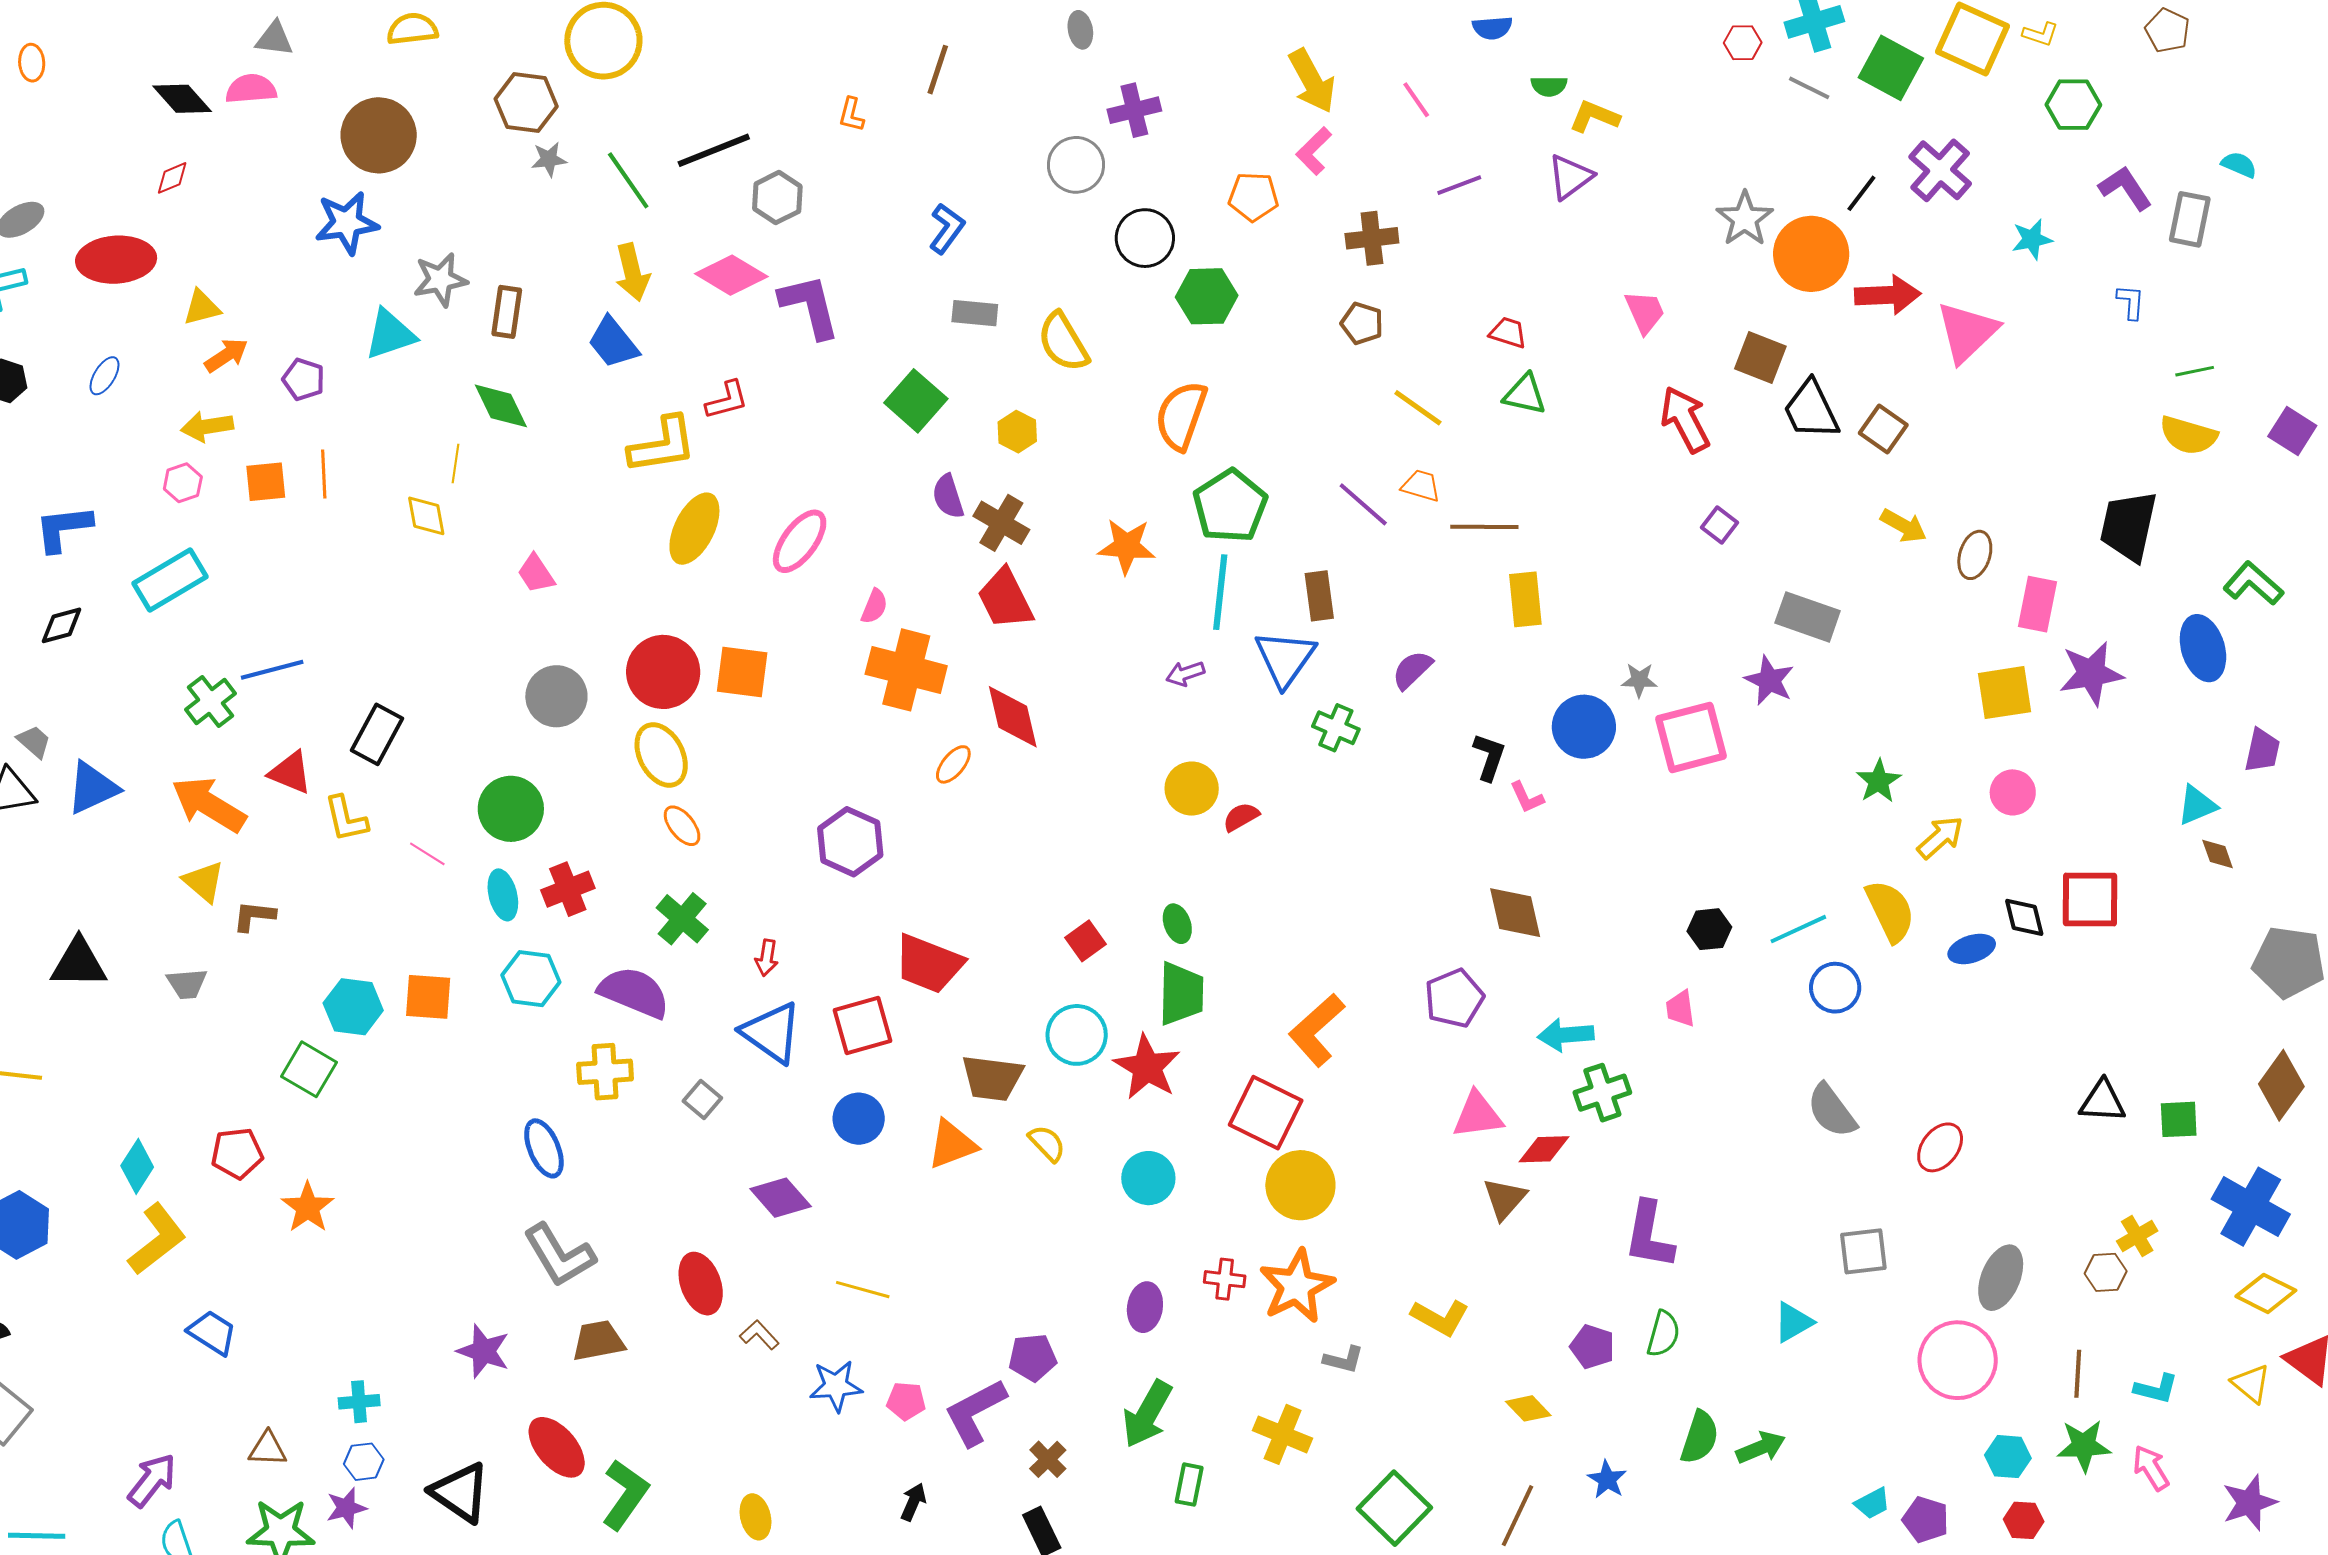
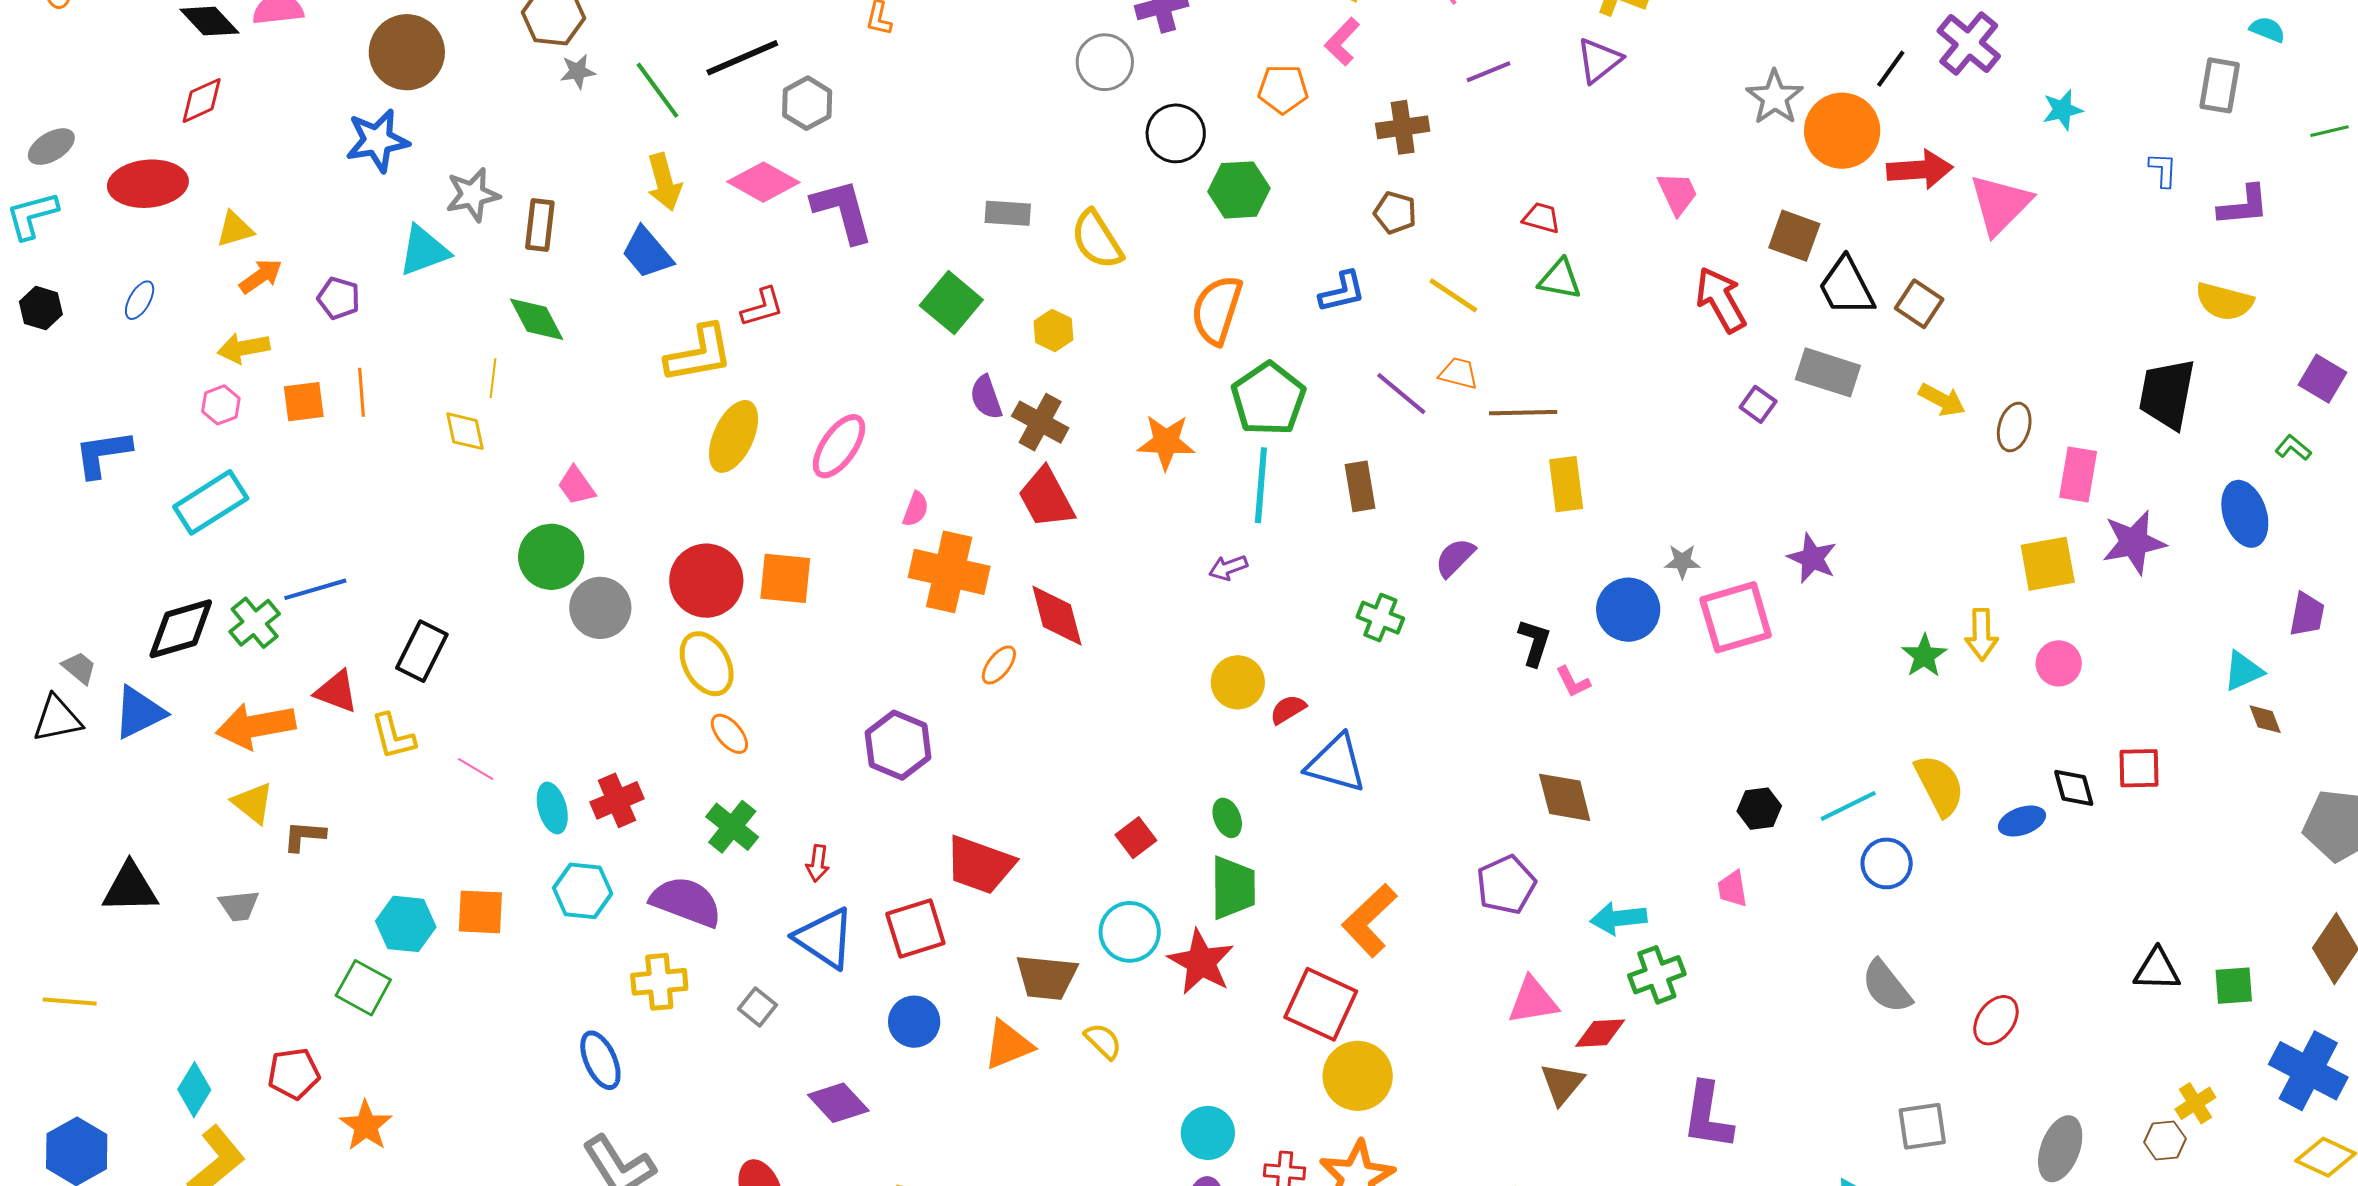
red diamond: (172, 178) -> (202, 100), size x1.4
purple L-shape: (2125, 188) -> (2243, 206), moved, turned 120
blue L-shape: (947, 228) -> (1342, 292), moved, turned 42
green line: (2195, 371) -> (2330, 131), moved
purple square: (2292, 431) -> (2322, 379), moved
green L-shape: (2253, 584) -> (2293, 448), size x0.6
gray rectangle: (1808, 617) -> (1828, 372), moved
black diamond: (62, 625) -> (181, 629), moved, size x1.6
blue triangle: (1285, 658) -> (1336, 763), moved, turned -48
orange arrow: (209, 805) -> (256, 726), turned -40
green circle: (511, 809) -> (551, 557), moved
yellow arrow: (1940, 837) -> (1981, 634), moved, turned 132
red square: (2090, 900) -> (2139, 768), size x0.7
cyan circle: (1148, 1178) -> (1208, 1133), moved

